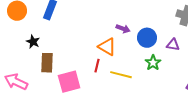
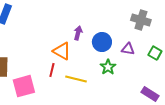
purple arrow: (123, 29) -> (78, 33), turned -96

